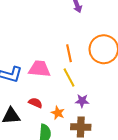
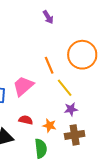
pink trapezoid: (39, 69) -> (23, 86), turned -35
yellow line: (69, 77) -> (65, 88), moved

